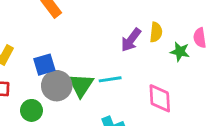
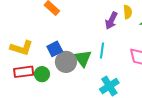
cyan line: (110, 79) -> (102, 51), turned -63
green circle: (31, 110) -> (42, 74), moved

